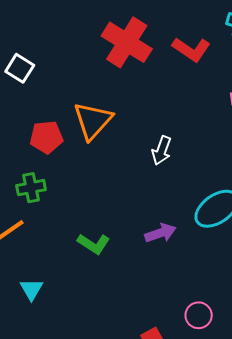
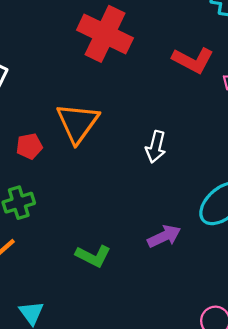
red L-shape: (191, 49) -> (193, 60), moved
red pentagon: (46, 137) -> (29, 146), size x0.7

